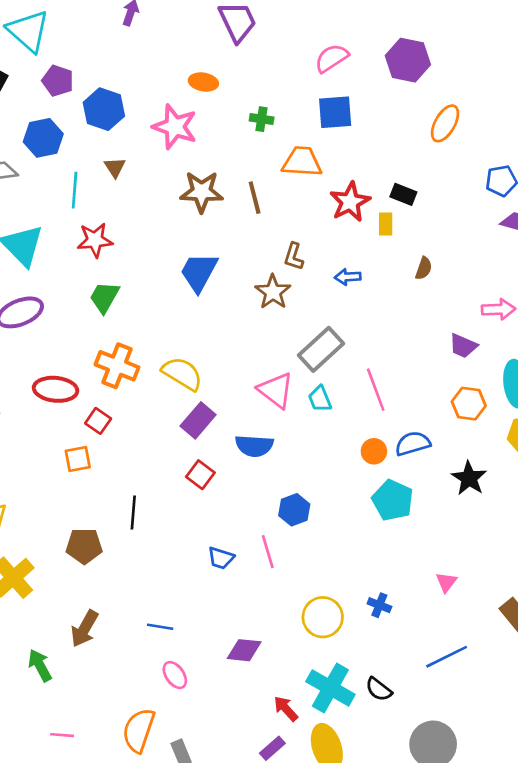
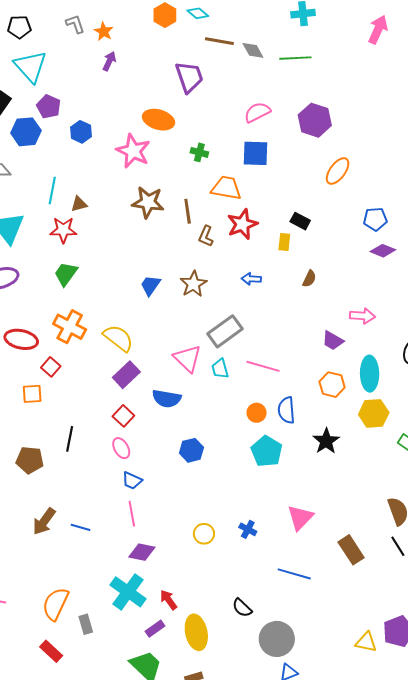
orange ellipse: (203, 82) -> (159, 120), size x1.4
blue hexagon: (104, 109) -> (81, 132), size x0.7
blue hexagon: (43, 138) -> (26, 132), moved
brown triangle: (115, 167) -> (79, 204), moved, turned 42
red star: (350, 202) -> (242, 224), moved
brown L-shape: (294, 256) -> (206, 236), moved
blue trapezoid: (199, 272) -> (150, 285), moved, size x0.7
pink line: (376, 390) -> (263, 366), turned -60
blue semicircle: (413, 444) -> (286, 410), turned -84
pink line: (268, 552) -> (132, 514), moved
pink triangle: (446, 582) -> (300, 518), size x1.6
yellow circle: (323, 617) -> (204, 534), size x0.7
brown arrow: (84, 629) -> (44, 521), moved
blue line: (447, 657) -> (294, 574), turned 36
pink ellipse: (175, 675) -> (121, 448), moved
cyan cross: (330, 688) -> (128, 592), moved
black semicircle: (379, 689) -> (242, 608), moved

